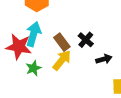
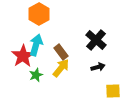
black cross: (86, 40) -> (96, 40), moved, size x1.5
red star: (19, 47) -> (23, 56), turned 30

